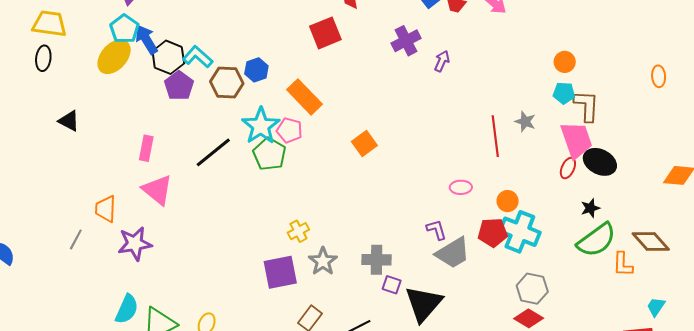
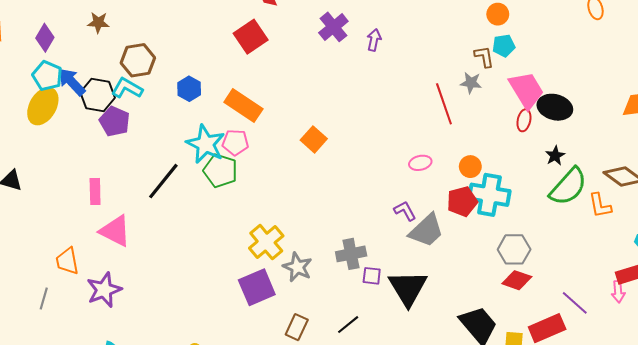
brown hexagon: (227, 82) -> (138, 60), moved
brown L-shape: (587, 106) -> (484, 57), moved, size x0.7
yellow cross: (298, 231) -> (266, 242), size x1.6

